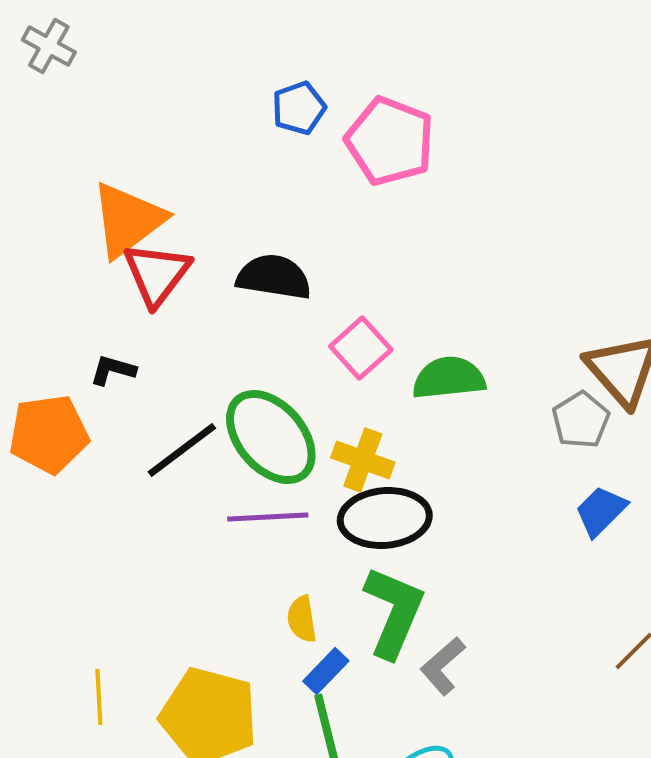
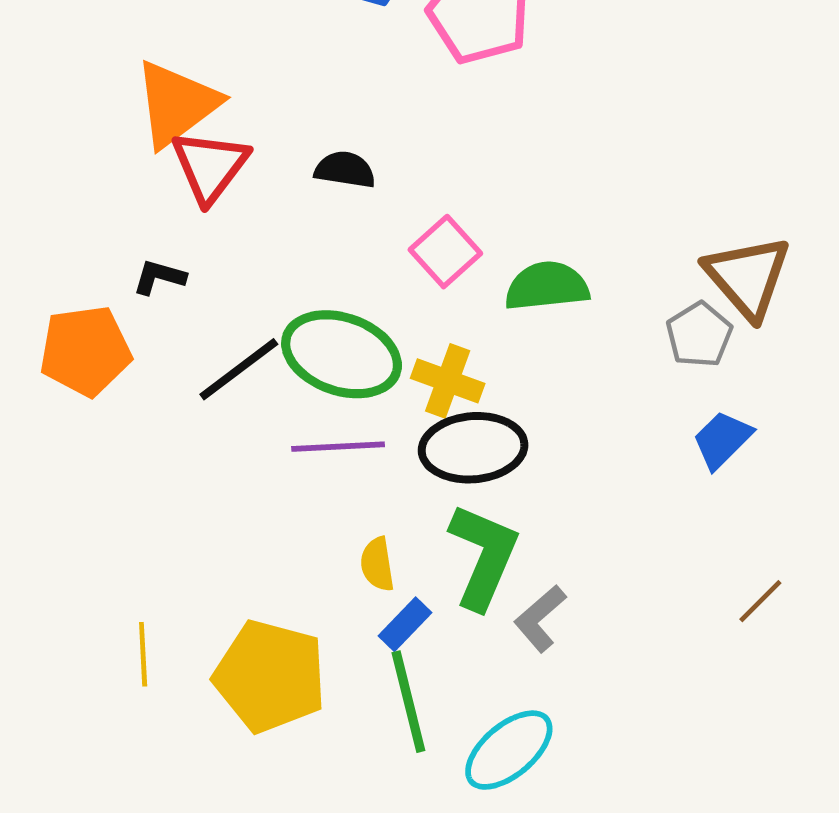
black semicircle: (274, 277) -> (345, 170), size x0.7
green ellipse: (271, 437) -> (342, 354), turned -30

